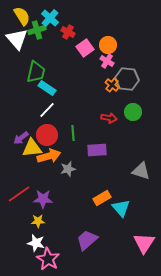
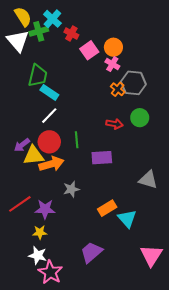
gray star: (68, 169) -> (71, 189), moved

